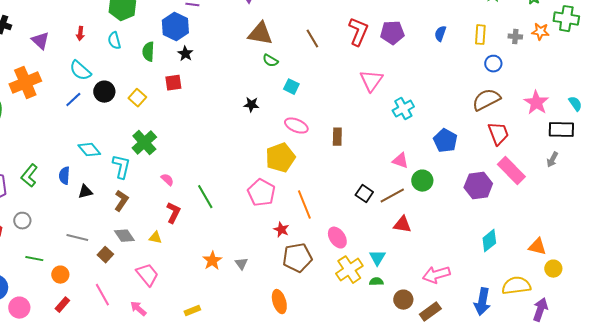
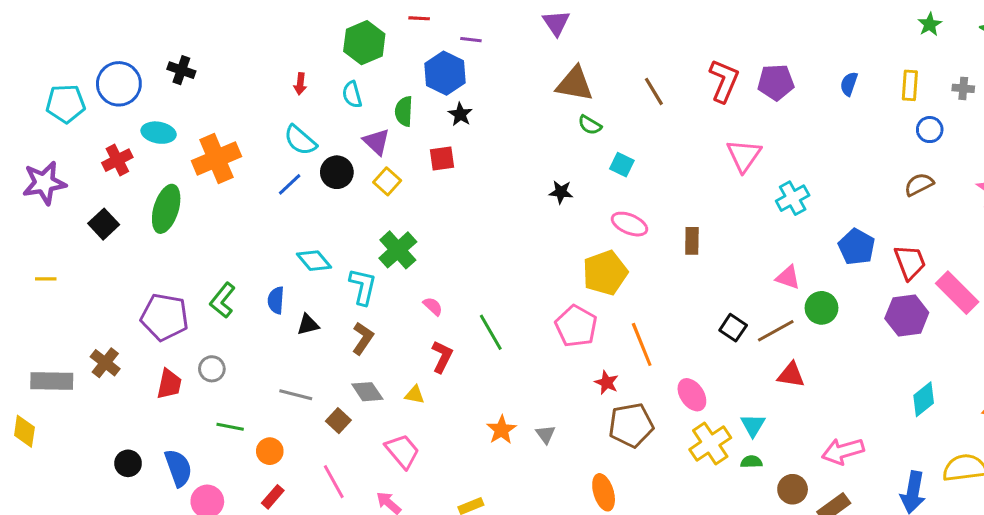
purple triangle: (40, 41) -> (376, 142), moved
brown semicircle: (486, 100) -> (919, 184), size x0.7
red trapezoid: (498, 134) -> (910, 262), moved

